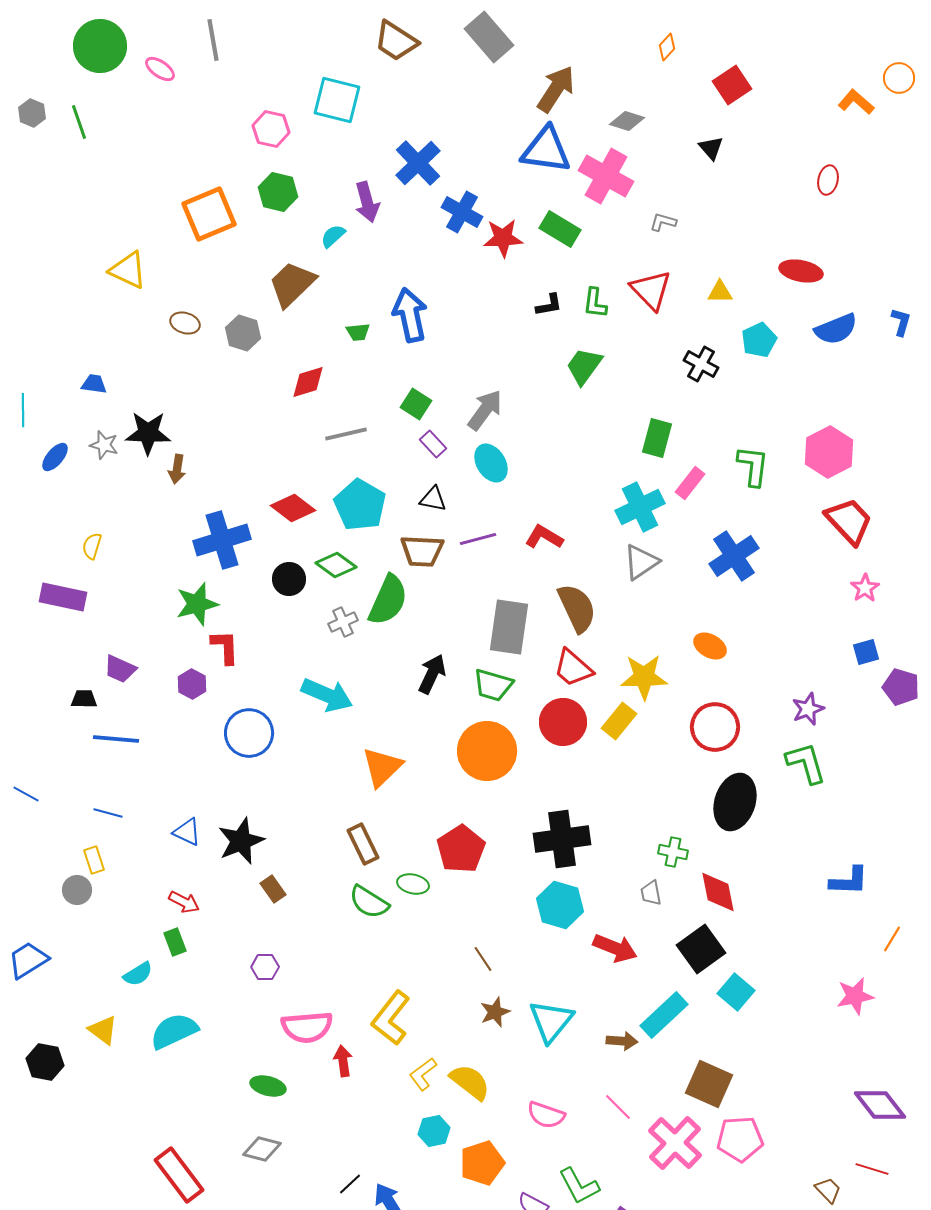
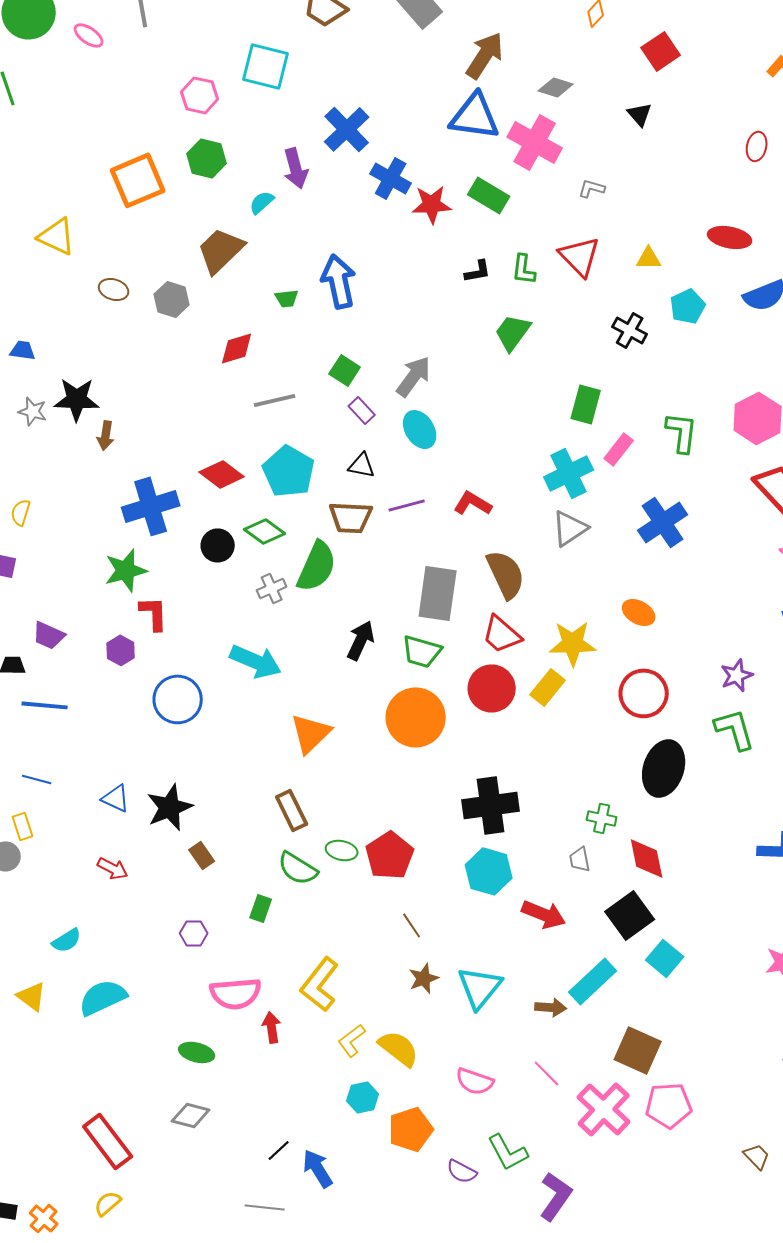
red pentagon: (461, 849) -> (390, 855), moved
green rectangle: (175, 942) -> (261, 908), moved, turned 40

